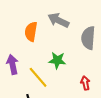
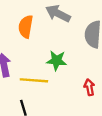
yellow line: (38, 77) -> (34, 80), turned -45

